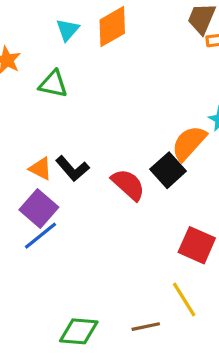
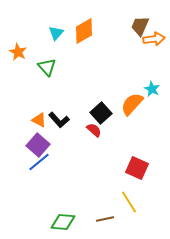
green triangle: (53, 84) -> (47, 67), turned 36
black square: (168, 170) -> (101, 113), moved
red semicircle: (128, 185) -> (94, 130), size x0.7

